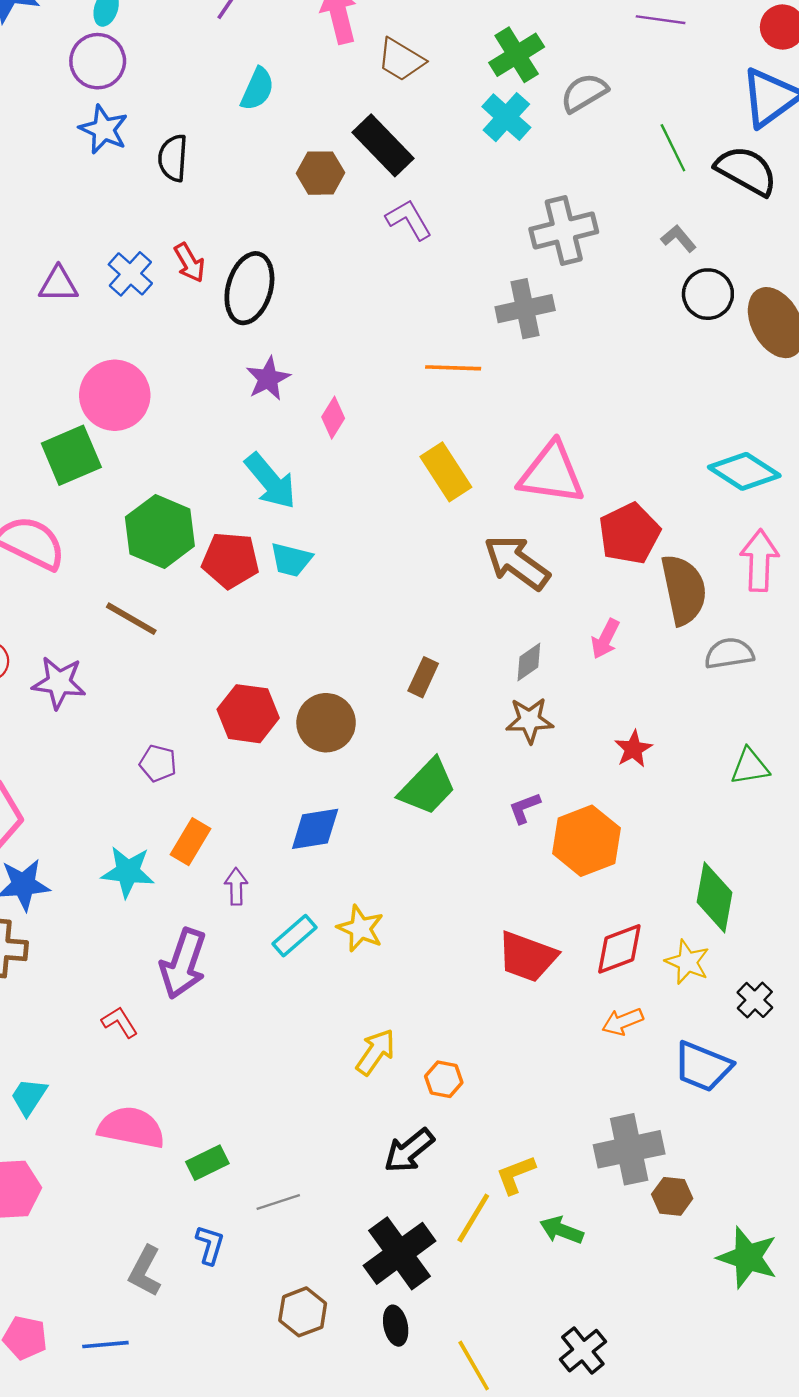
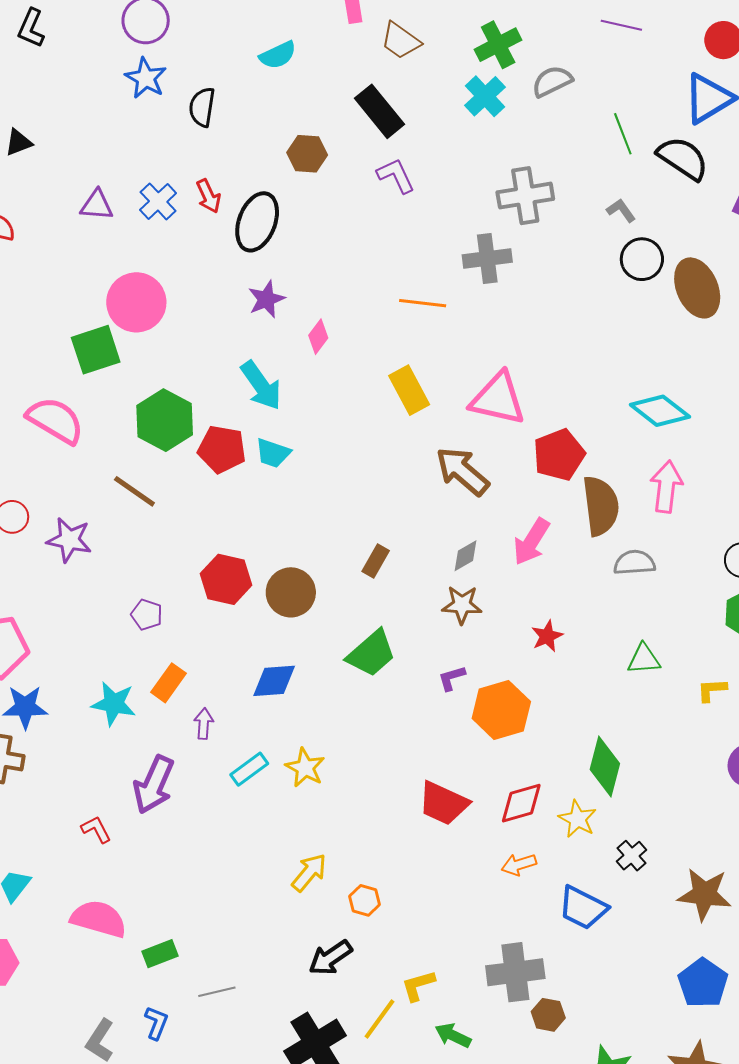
cyan semicircle: (257, 89) -> (278, 55), turned 36
brown hexagon: (320, 173) -> (307, 154), moved
pink arrow: (605, 639) -> (531, 542), size x1.4

